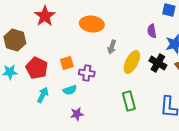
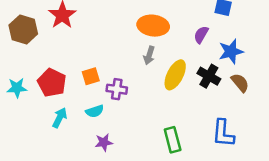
orange ellipse: (92, 24) -> (153, 26), moved
purple semicircle: (152, 31) -> (201, 35), turned 40
brown hexagon: (15, 40) -> (23, 29), moved
green rectangle: (129, 101) -> (173, 140), moved

